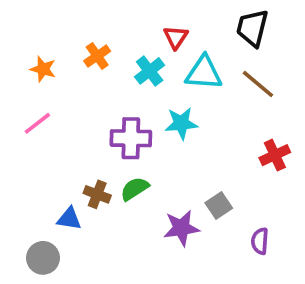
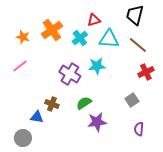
red triangle: (176, 37) -> (94, 20), turned 40
orange cross: (97, 56) -> (52, 30), size x1.5
purple cross: (131, 138) -> (70, 74), turned 30
red cross: (275, 155) -> (146, 72), moved
green semicircle: (135, 189) -> (84, 103), moved
gray square: (219, 206) -> (132, 100), moved

